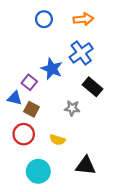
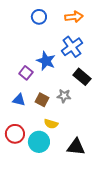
blue triangle: (15, 98) -> (19, 100), moved
brown square: (32, 109) -> (42, 100), moved
red circle: (24, 134) -> (15, 134), moved
cyan circle: (38, 171) -> (39, 142), moved

